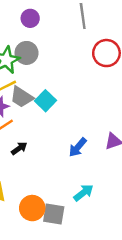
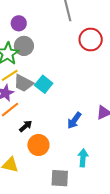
purple circle: (30, 18) -> (19, 23), moved
cyan arrow: (84, 193) -> (83, 158), turned -42
orange circle: (32, 208) -> (38, 145), moved

